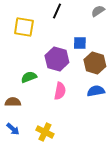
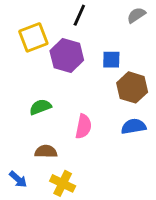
yellow square: (24, 27) -> (33, 37), turned -30
purple hexagon: (57, 59) -> (67, 55), moved
brown semicircle: (13, 102) -> (46, 151), moved

